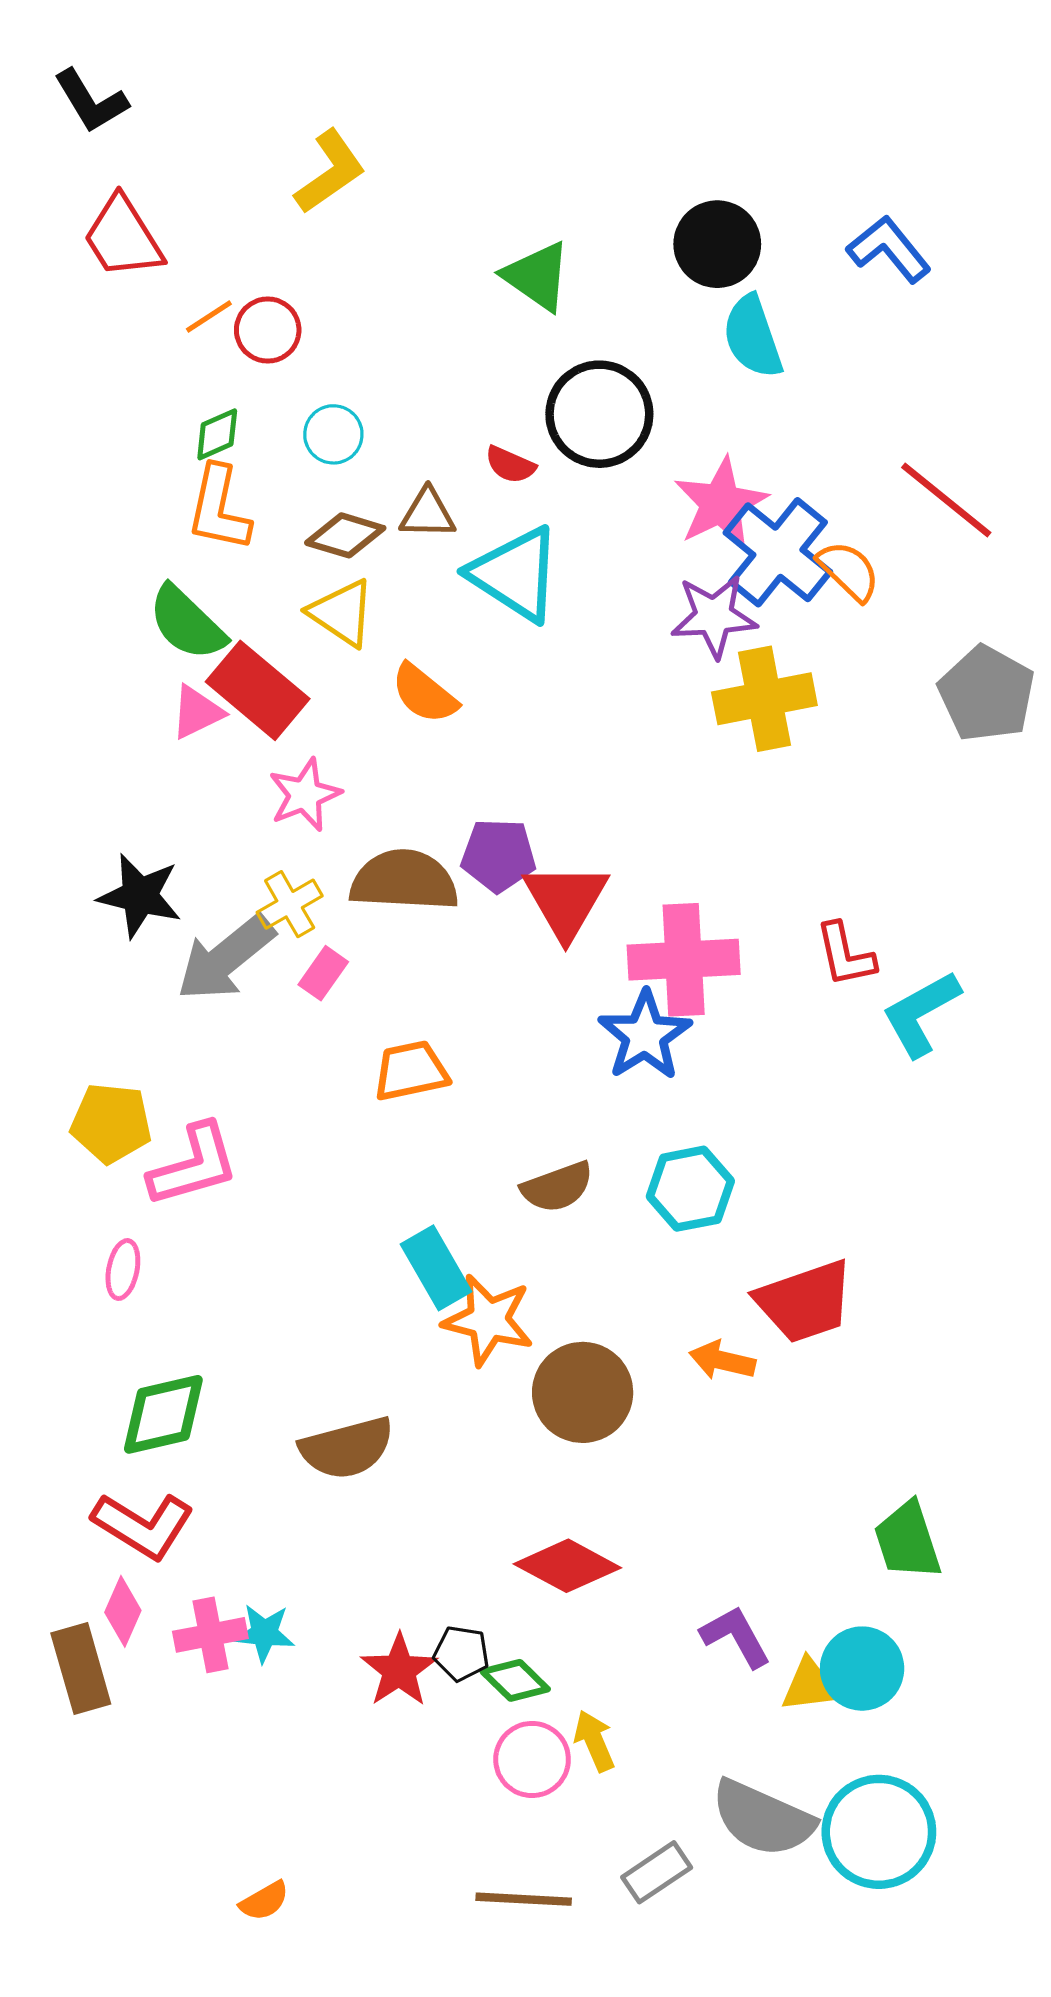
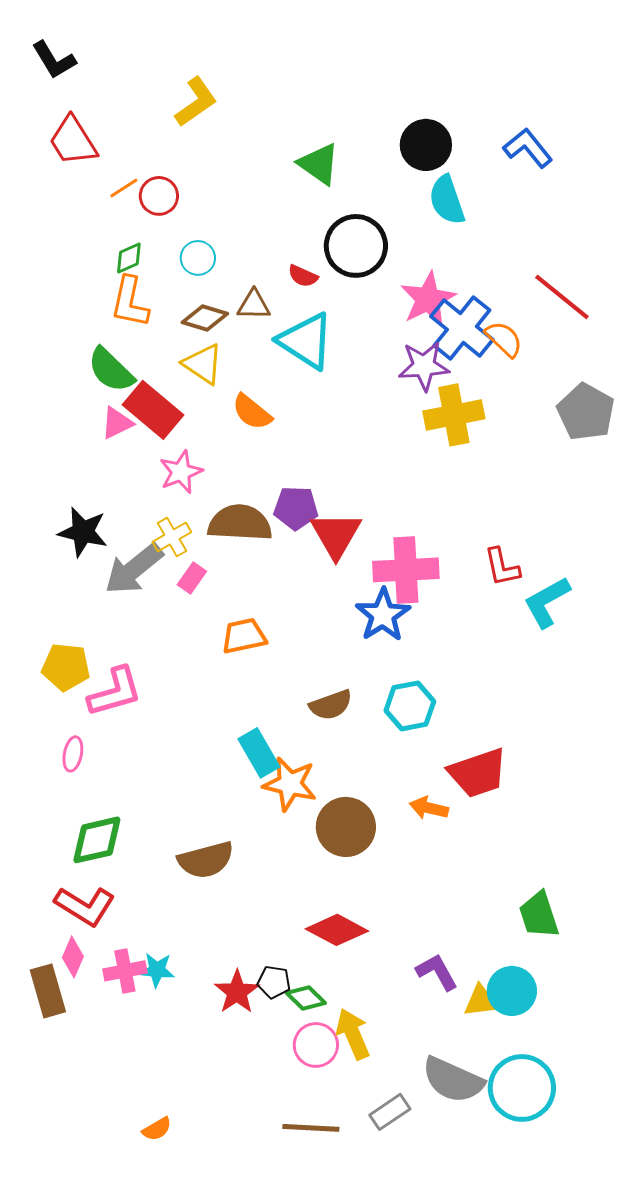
yellow arrow: (594, 1741) -> (353, 1034), size x1.4

